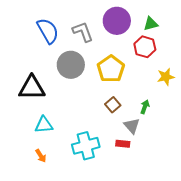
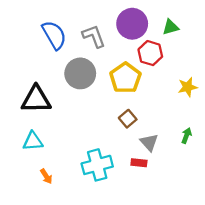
red hexagon: (145, 47) -> (150, 53), moved
green arrow: (145, 107) -> (186, 136), moved
cyan triangle: (44, 125) -> (33, 141), moved

